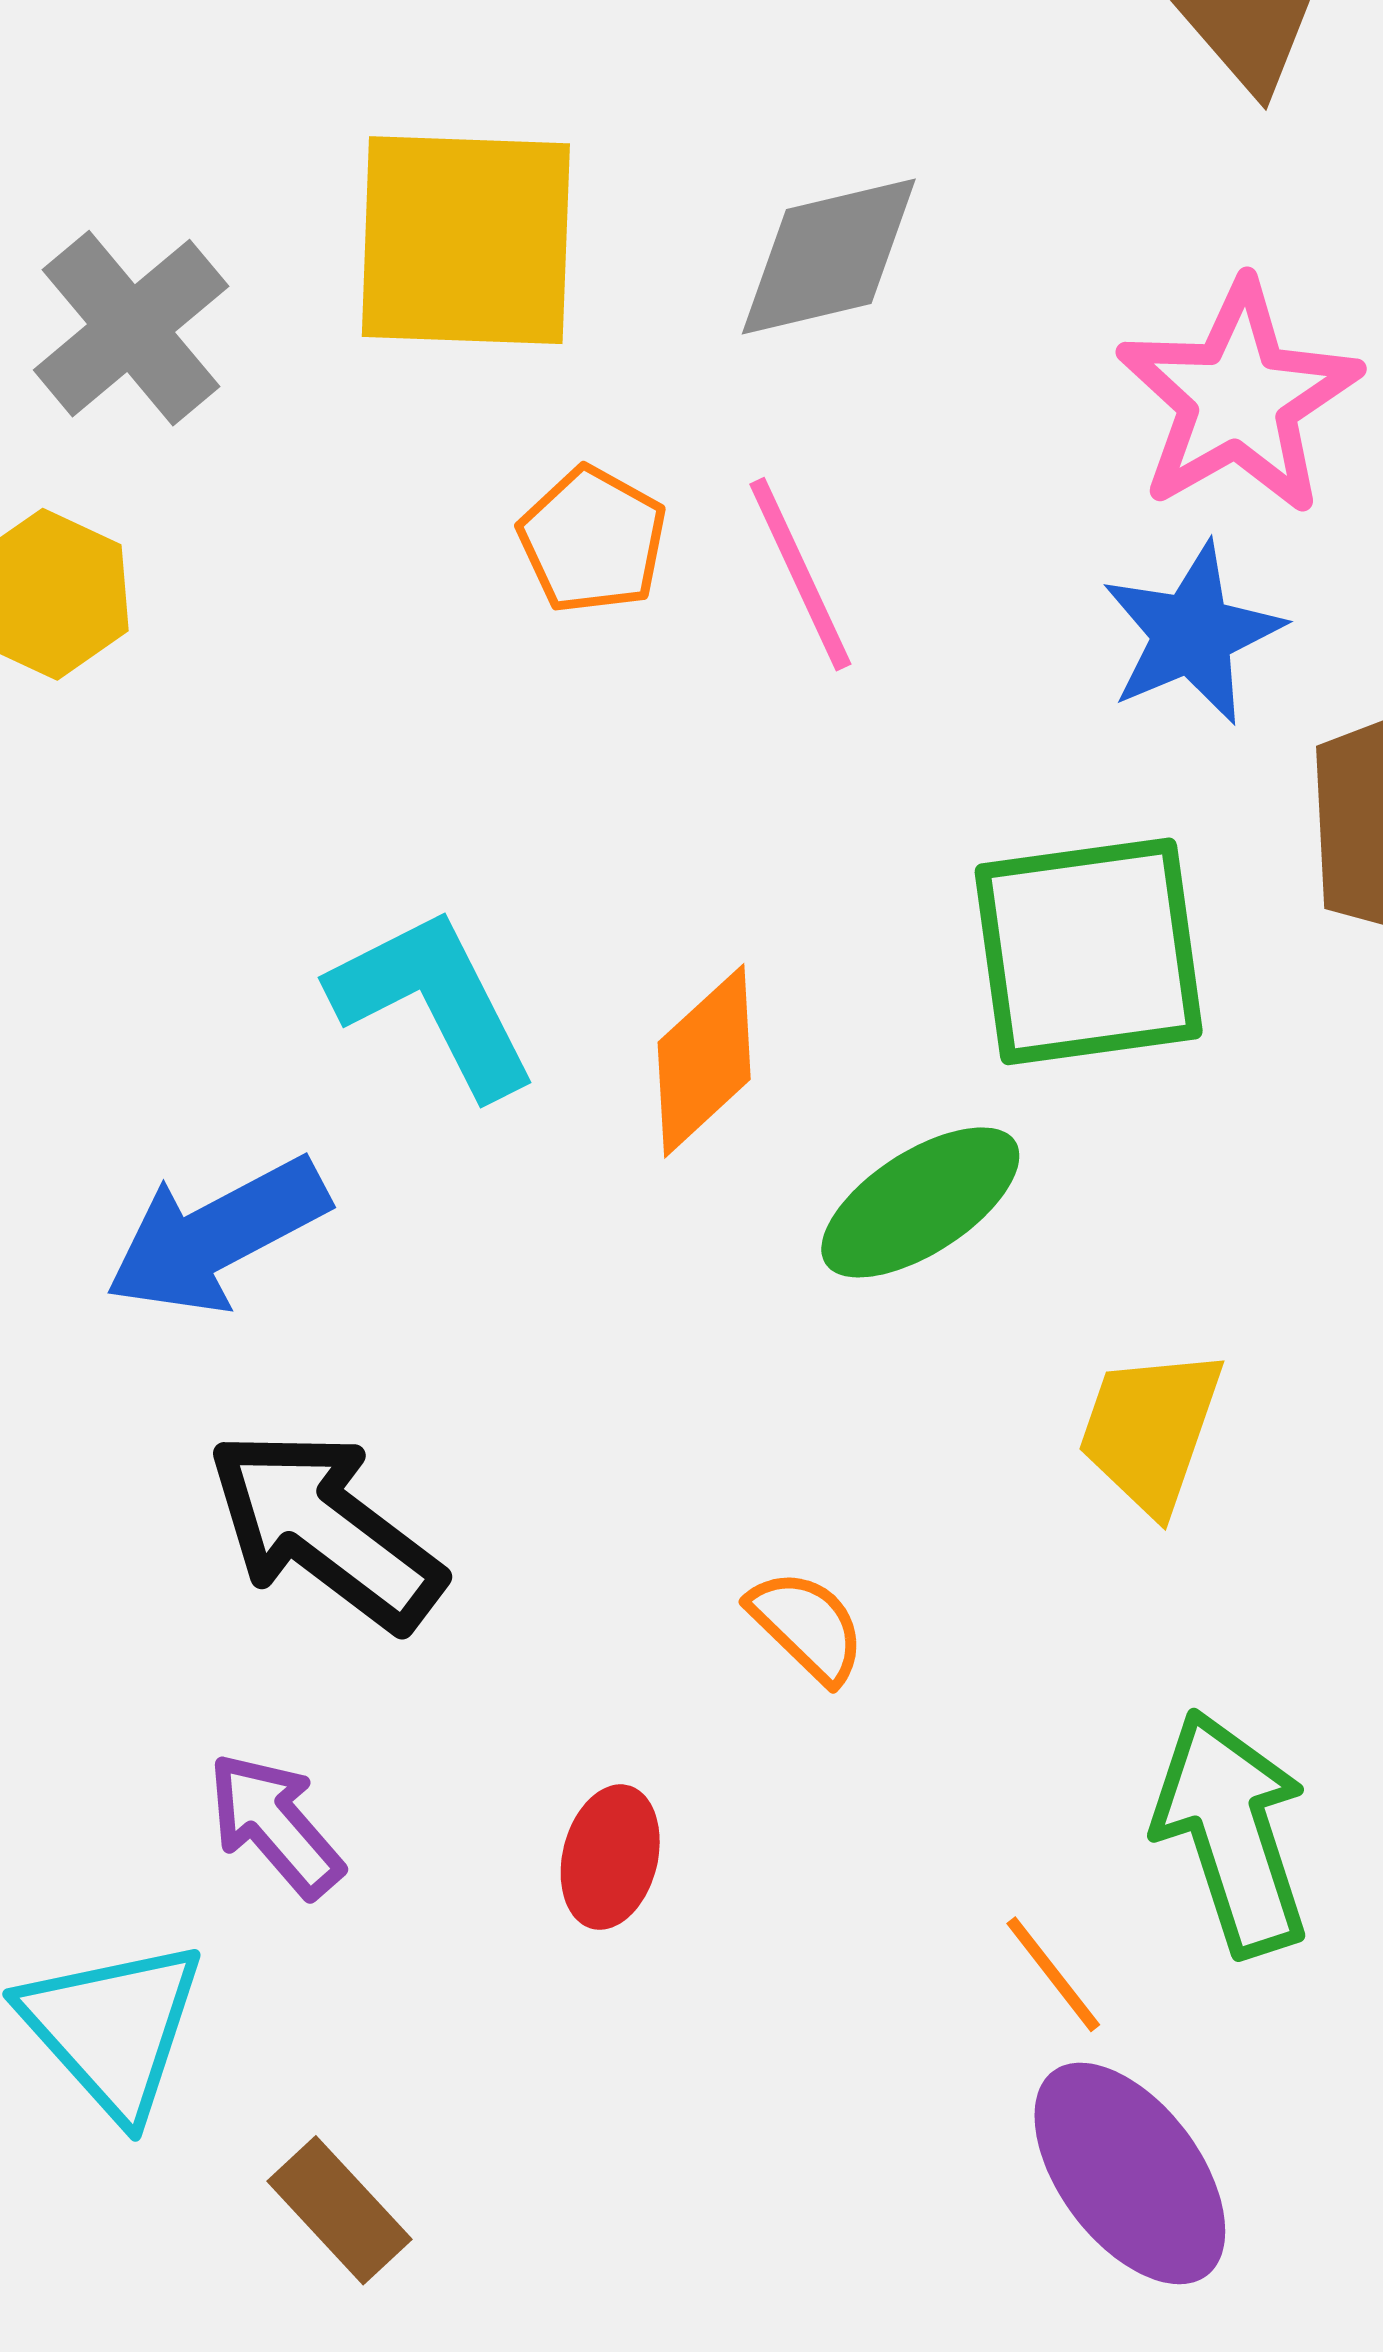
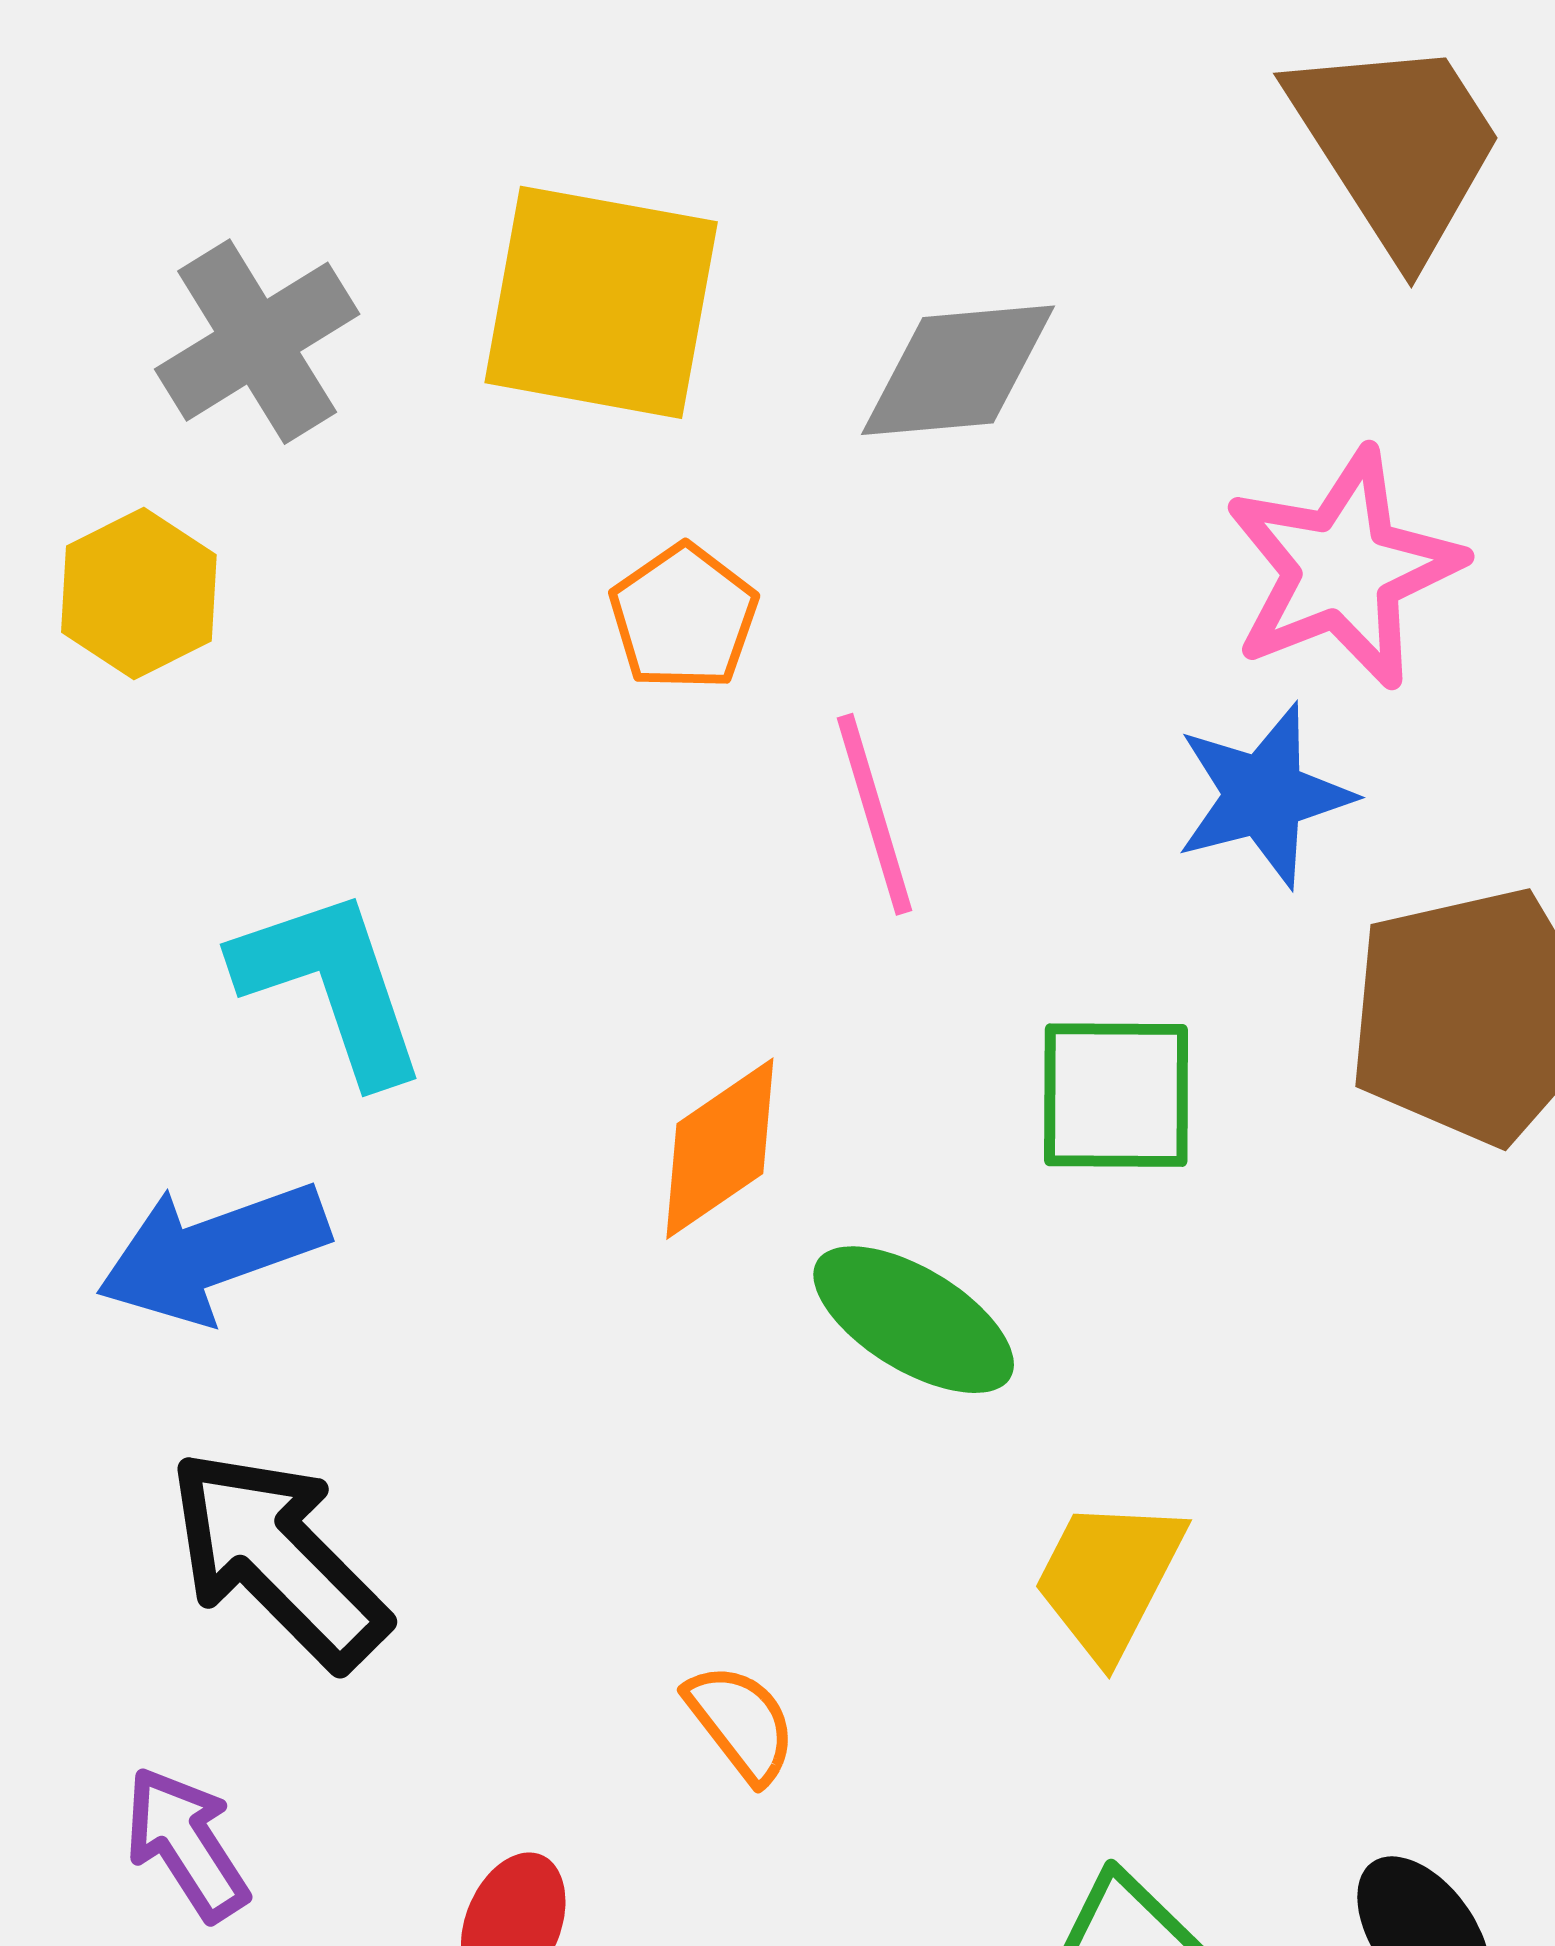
pink line: (800, 574) -> (874, 814), moved
green square: (1089, 951) -> (1116, 1095), size x0.7
cyan L-shape: (434, 1002) -> (331, 985), moved
green ellipse: (920, 1202) -> (914, 1320), turned 56

